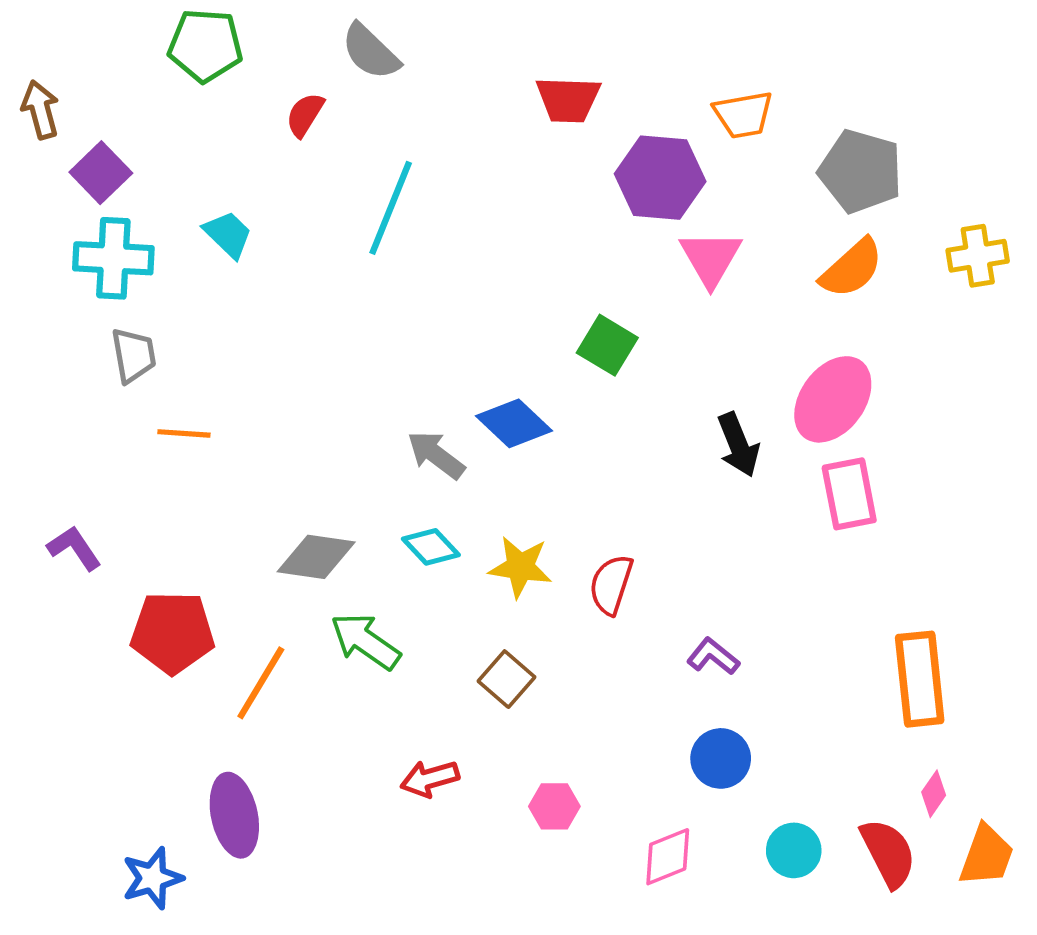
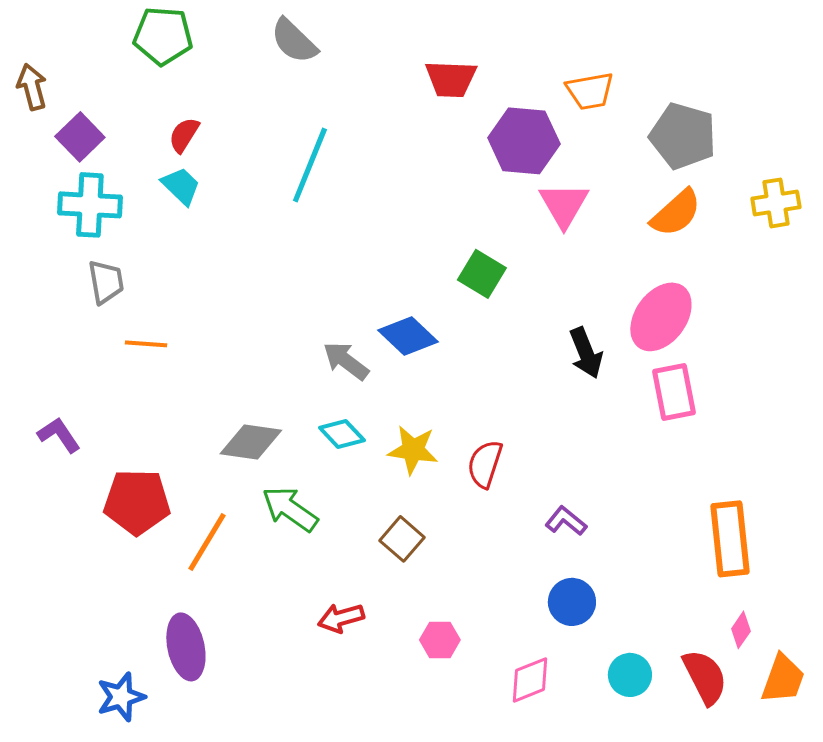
red semicircle: (305, 115) -> (184, 135), moved

